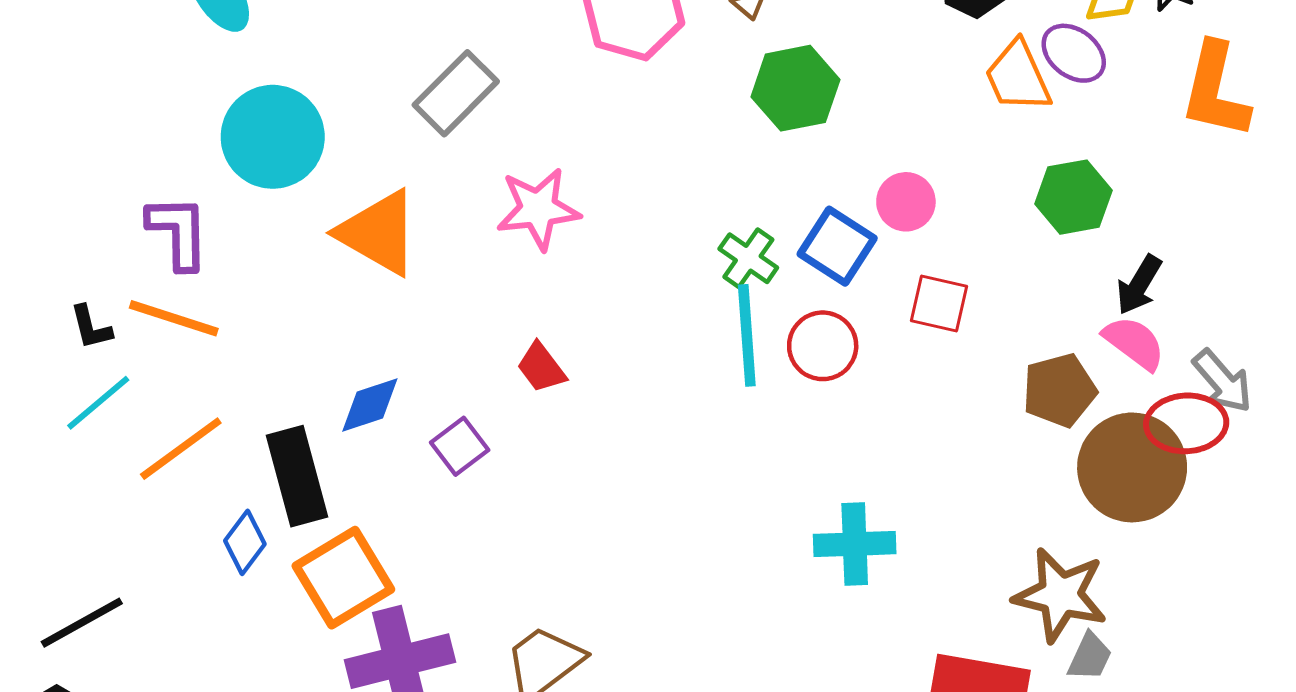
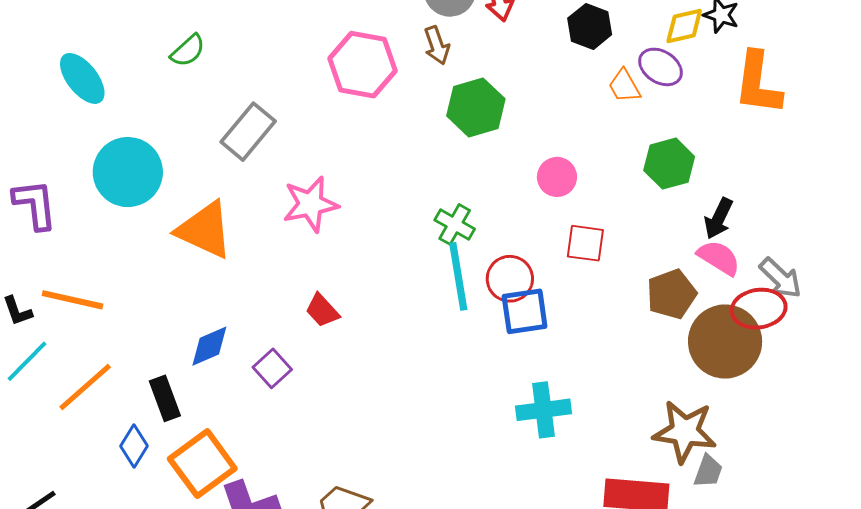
orange trapezoid: (1018, 77) -> (624, 86), size x0.7
purple L-shape: (178, 232) -> (35, 204), moved
blue square: (837, 246) -> (525, 311), moved, turned -36
black rectangle: (297, 476) -> (165, 398), size x0.7

